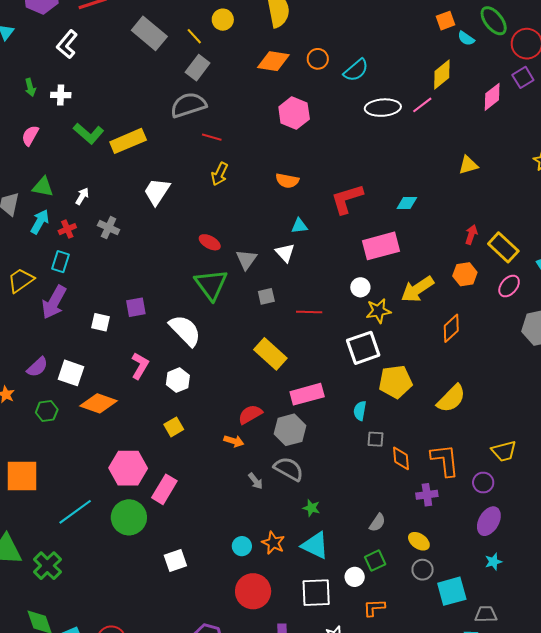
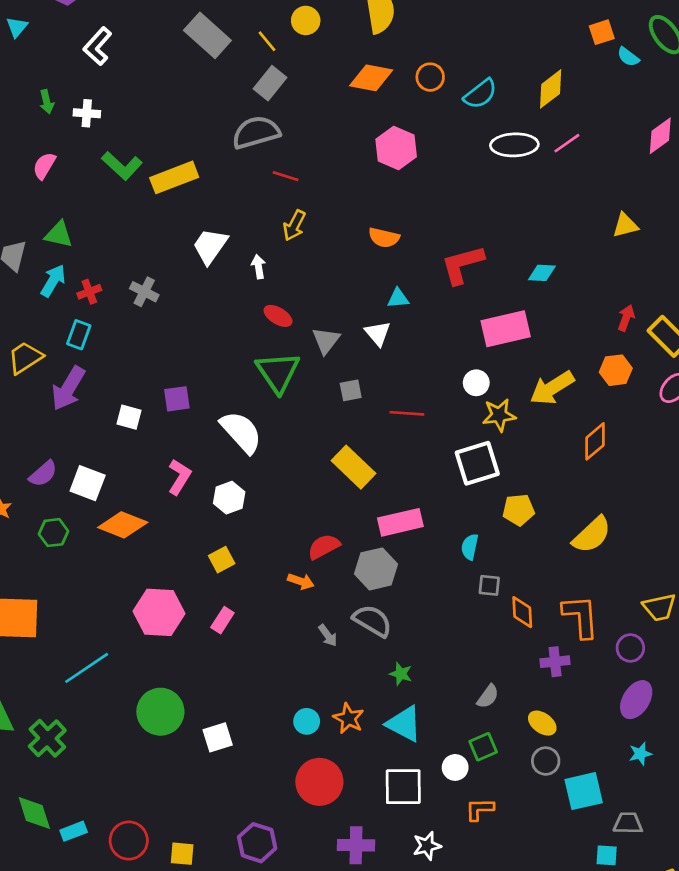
yellow diamond: (442, 74) -> (551, 89), moved
white arrow: (82, 196) -> (258, 267), moved, turned -42
yellow pentagon: (395, 382) -> (518, 510), size x0.7
pink rectangle: (164, 489) -> (222, 620), moved, size x0.7
green circle: (129, 517) -> (160, 712), moved

